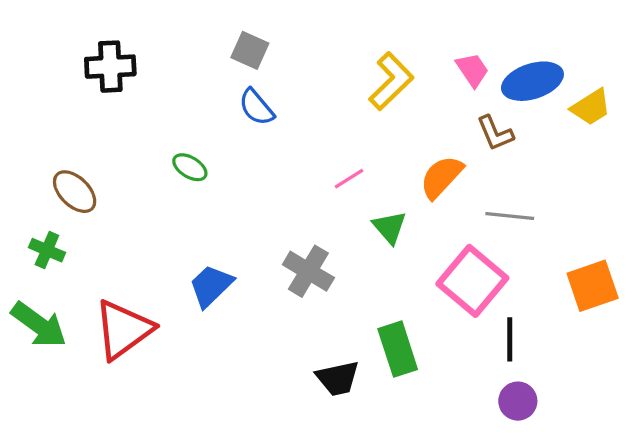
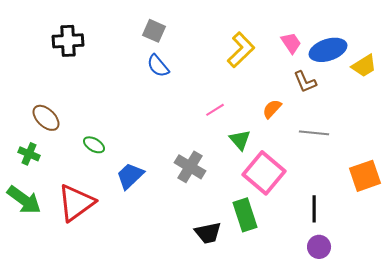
green ellipse: (190, 167) -> (94, 145), moved
orange semicircle: (442, 177) -> (272, 109), size x0.7
pink square: (472, 281) -> (264, 173), moved

